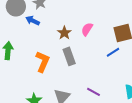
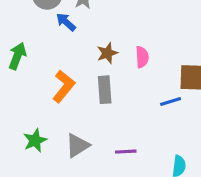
pink semicircle: (87, 29) -> (142, 57), turned 128
purple line: (94, 92) -> (126, 152), turned -48

